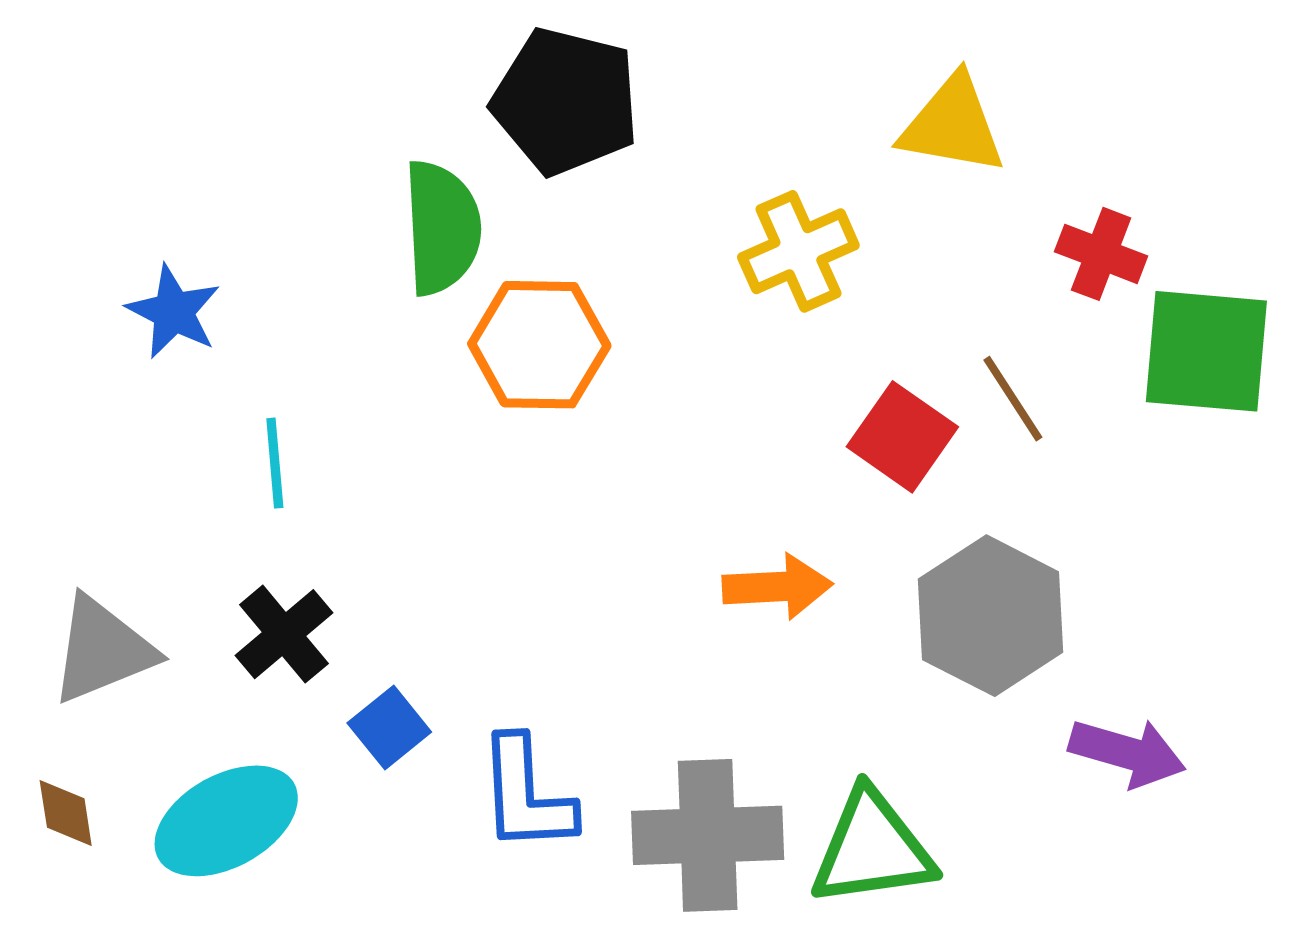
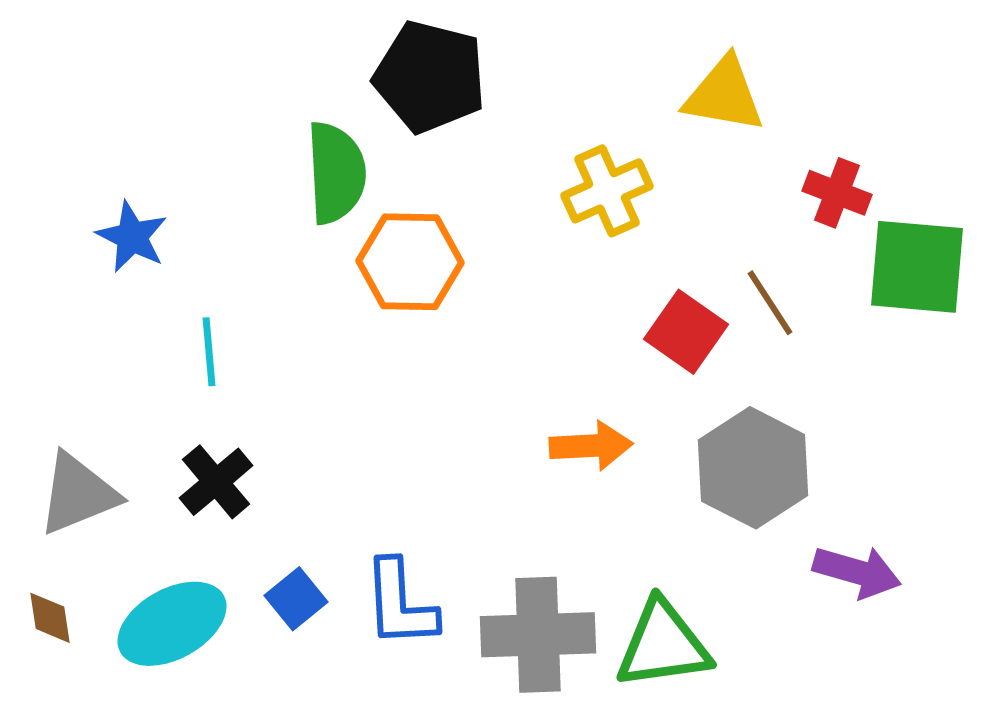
blue square: (389, 728) -> (296, 599), moved

